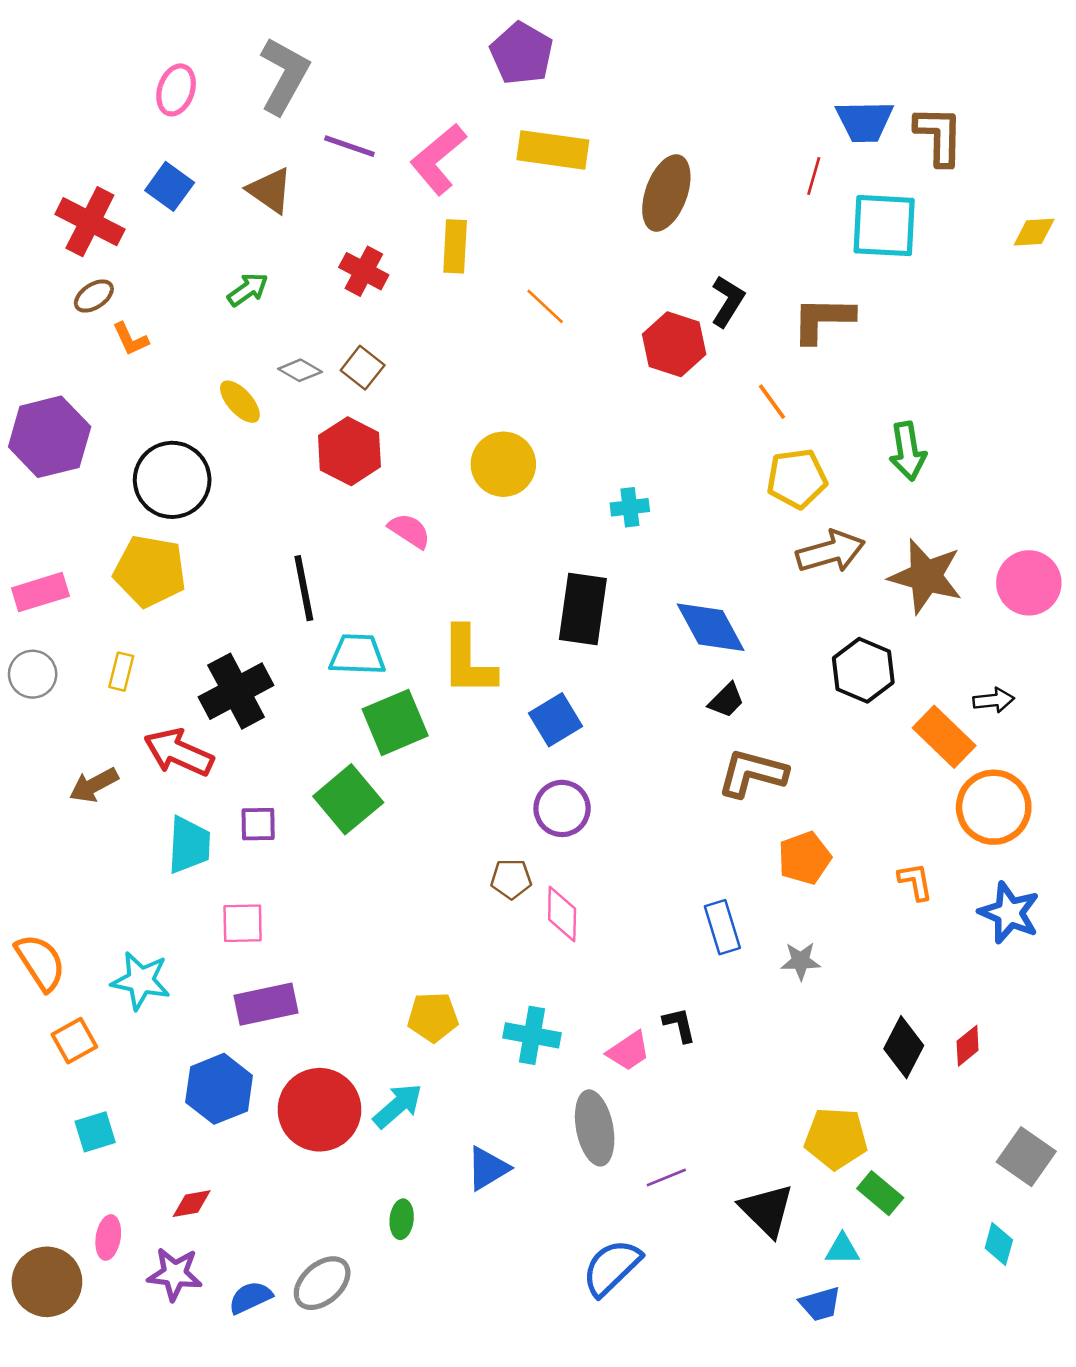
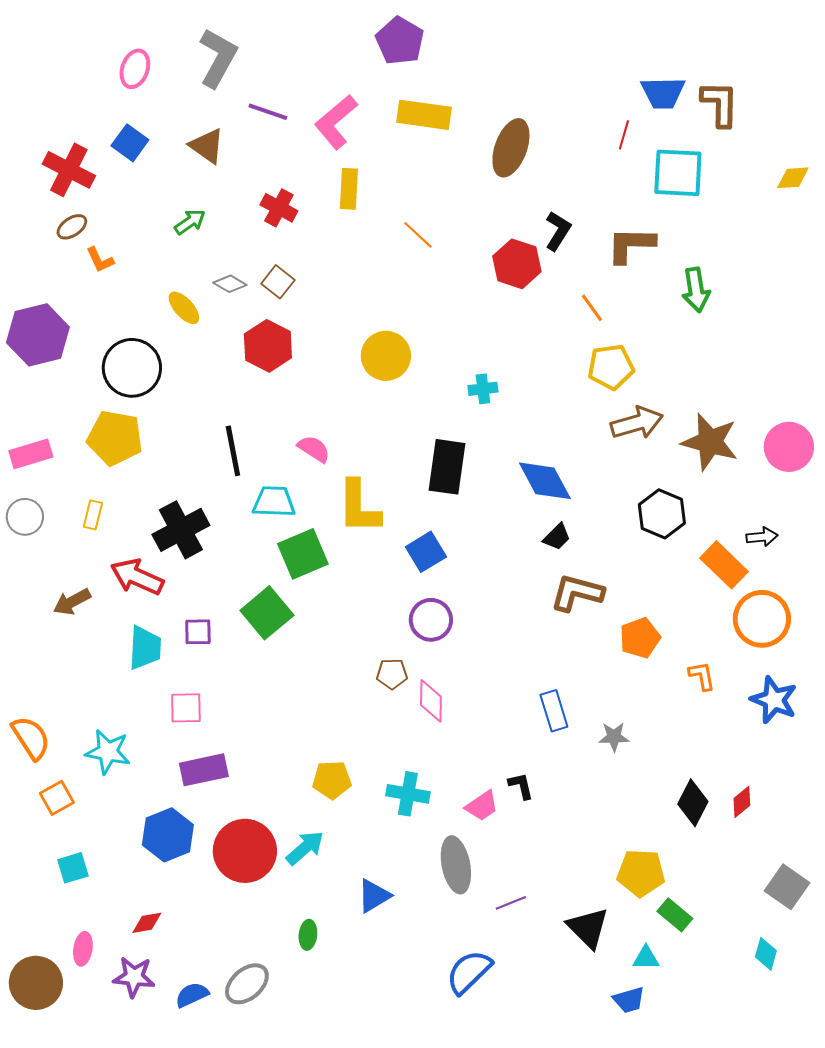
green arrow: (908, 451) -> (696, 290), moved
pink semicircle: (409, 531) -> (314, 449), moved
orange pentagon: (805, 858) -> (640, 638), moved

